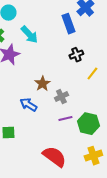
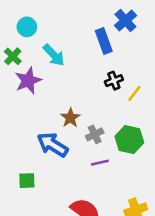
yellow line: (92, 74) -> (134, 93), moved
blue arrow: (28, 105) -> (52, 145), size x1.4
green hexagon: (88, 124) -> (129, 140), moved

